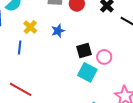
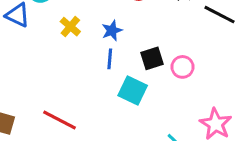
blue line: (20, 48) -> (110, 59), moved
cyan square: (87, 72) -> (133, 90), moved

